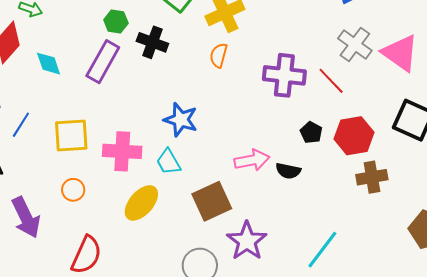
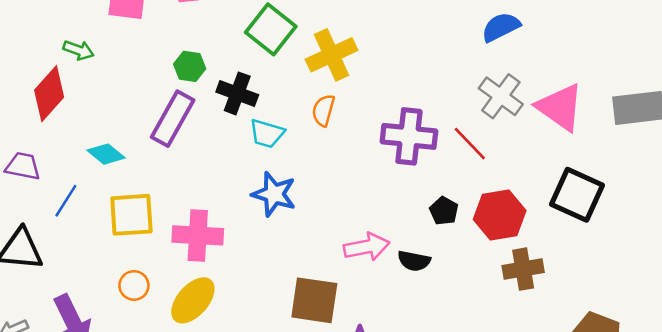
cyan diamond: (49, 64) -> (106, 154), moved, turned -32
cyan trapezoid: (169, 162) -> (267, 134), moved, turned -44
brown square: (212, 201) -> (314, 300), turned 33
yellow ellipse: (141, 203) -> (193, 300), moved

